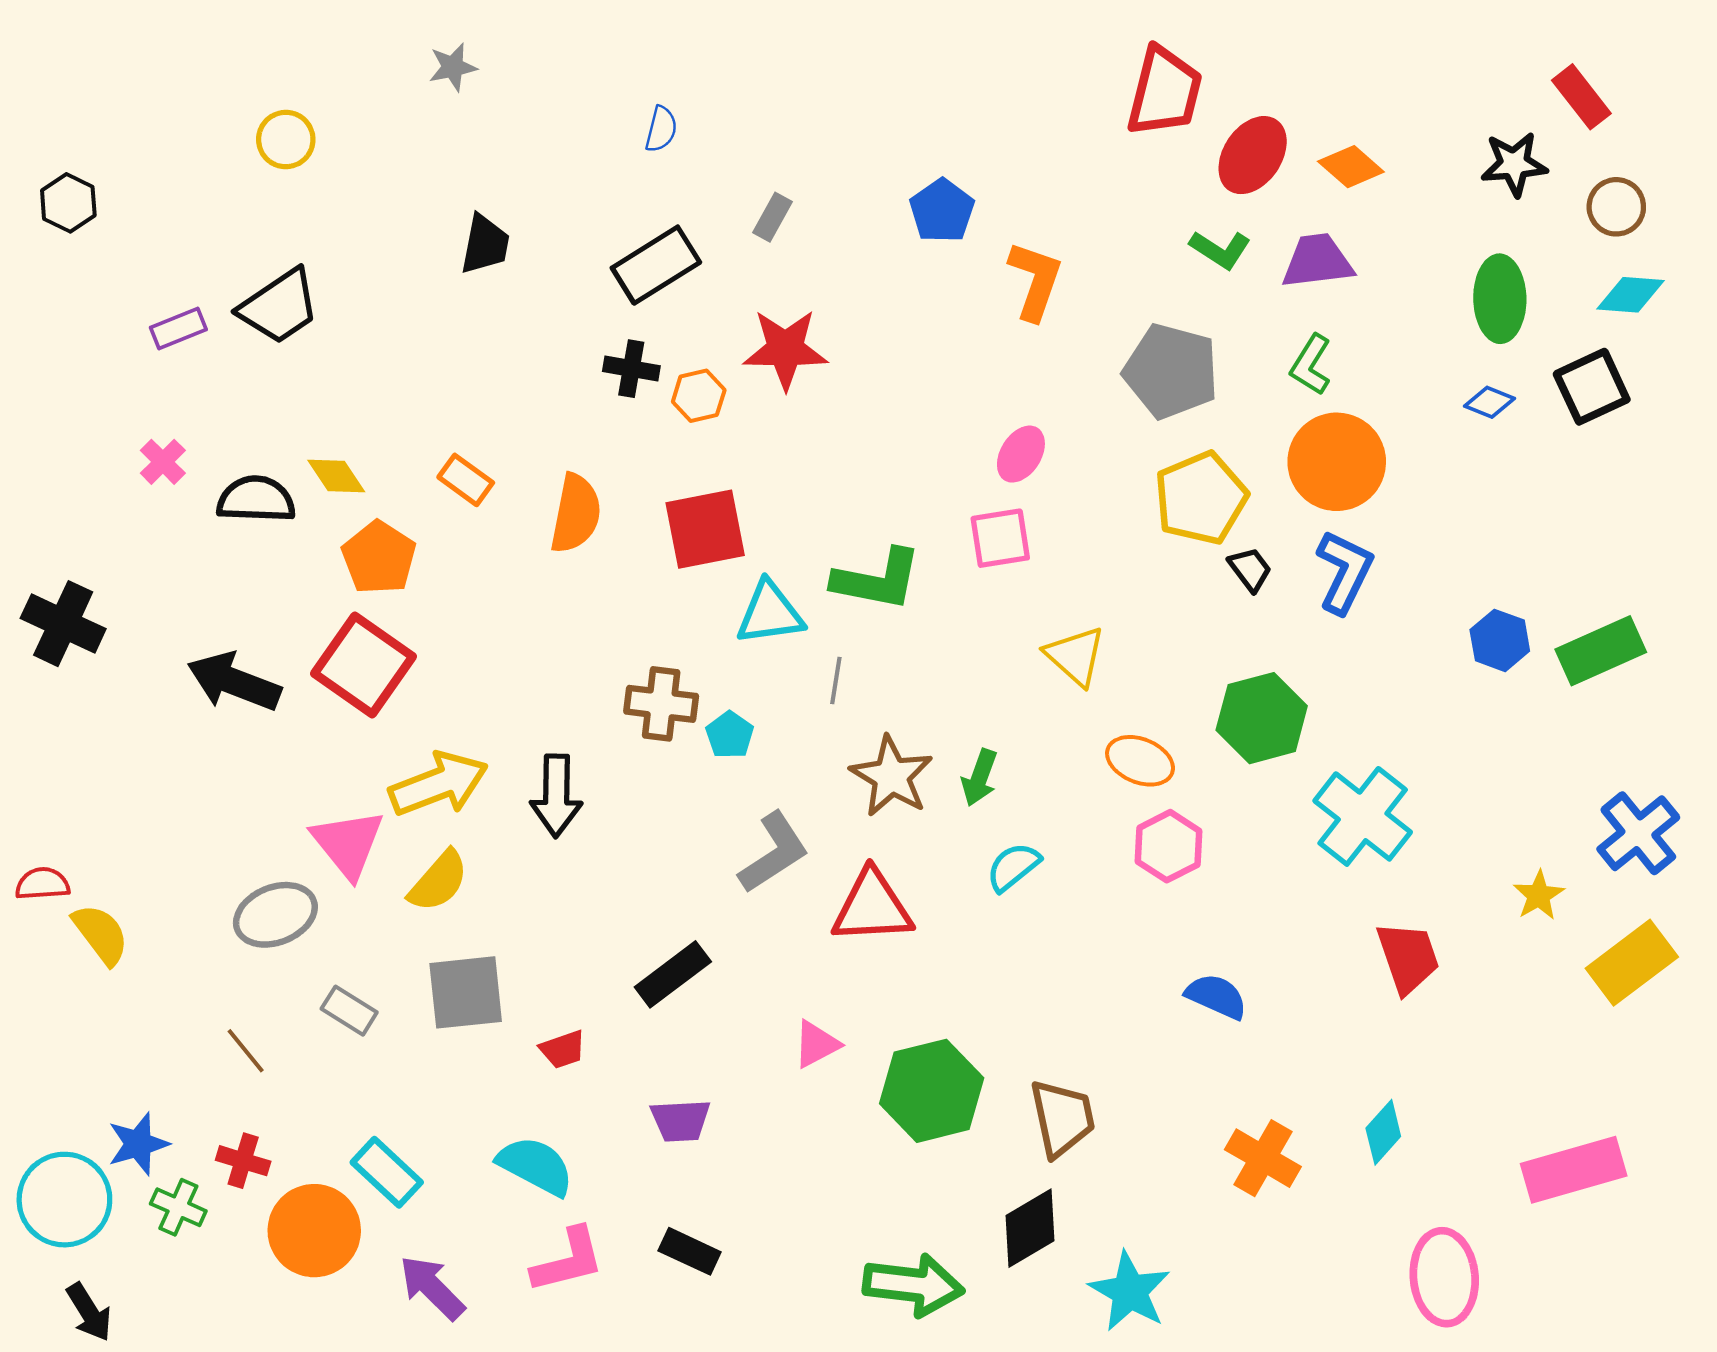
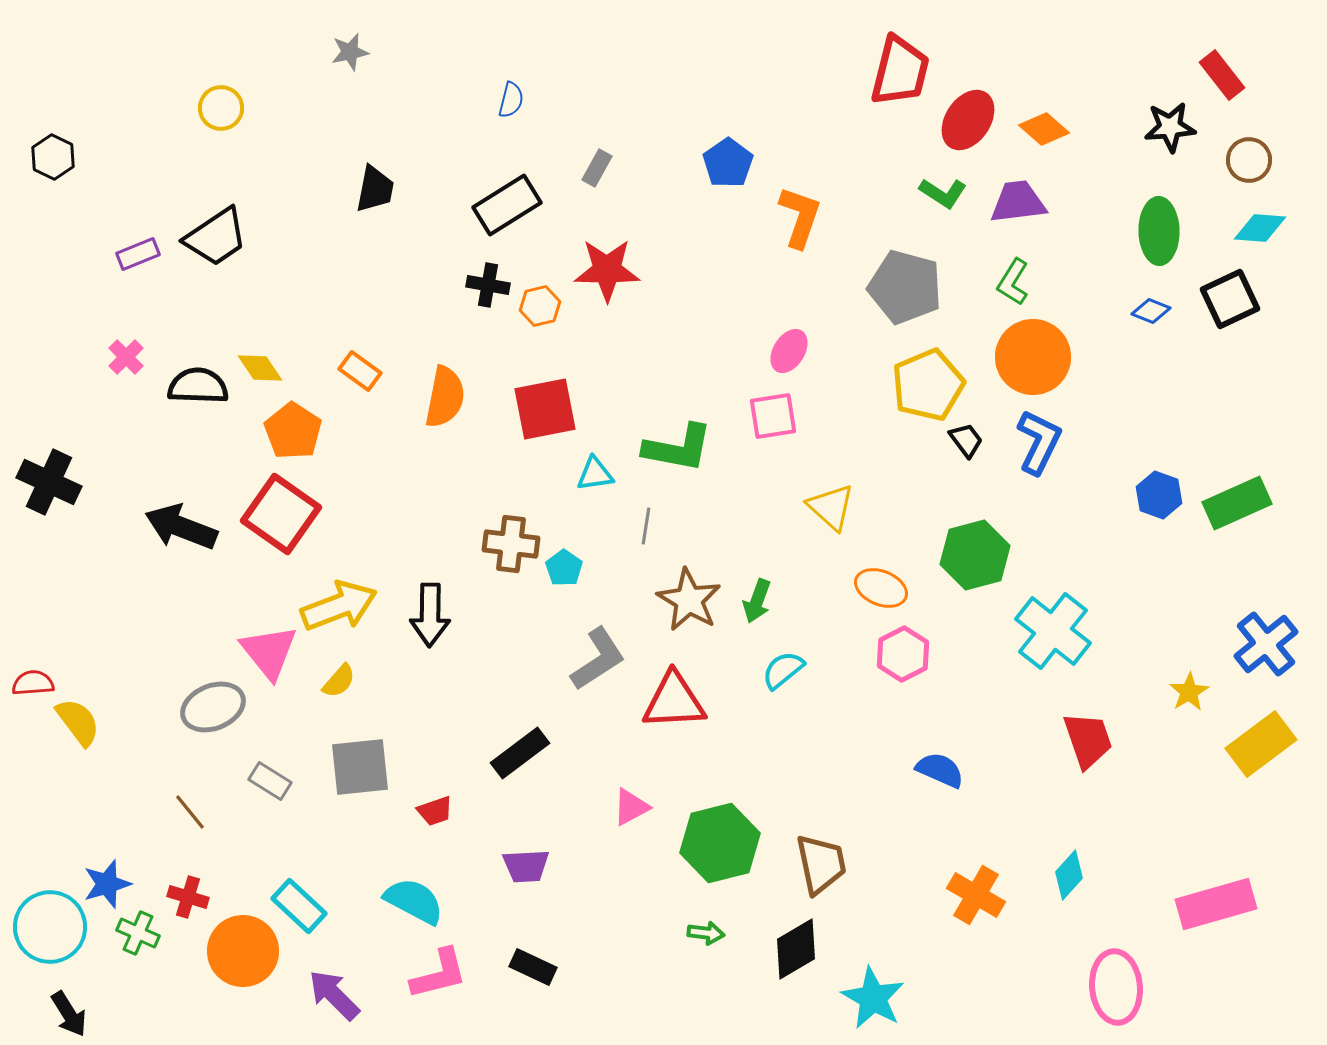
cyan triangle: (770, 613) -> (595, 474), size x0.7
yellow semicircle: (438, 881) -> (339, 681), size x0.7
green arrow: (914, 1285) -> (706, 933), moved, size x0.5

